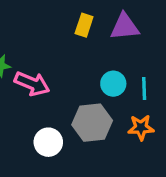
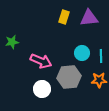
pink arrow: (32, 84) -> (41, 61), moved

